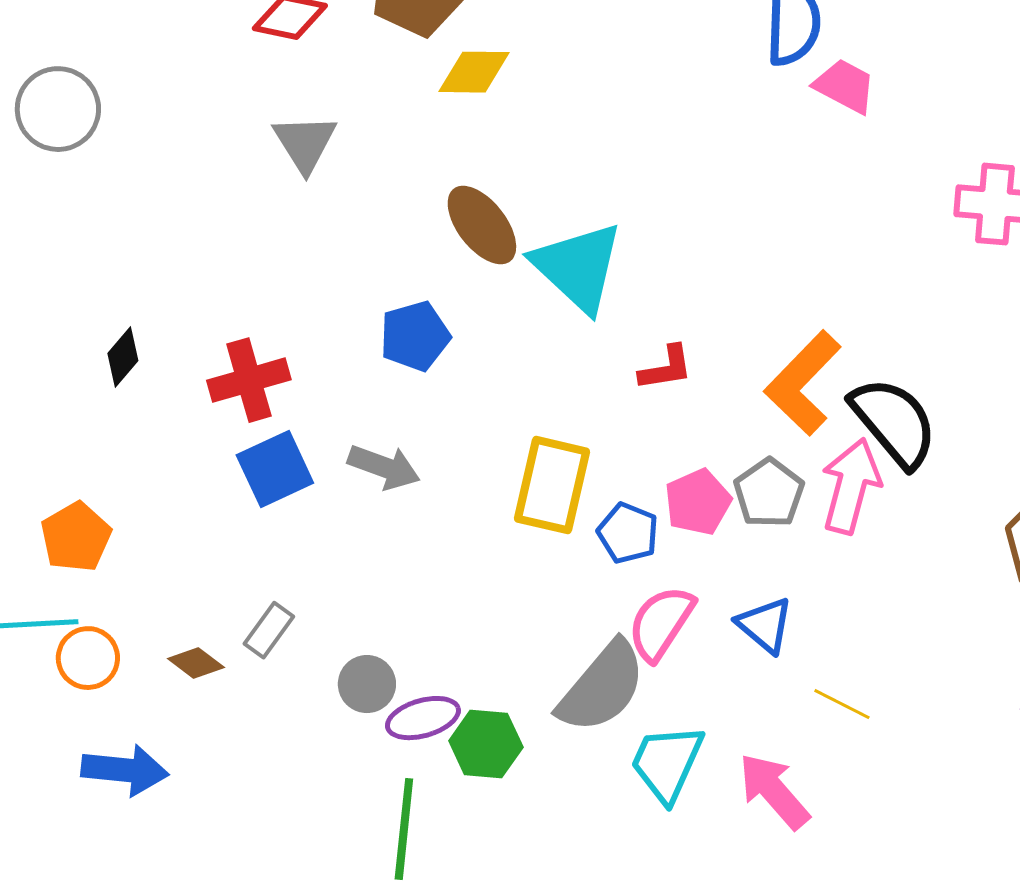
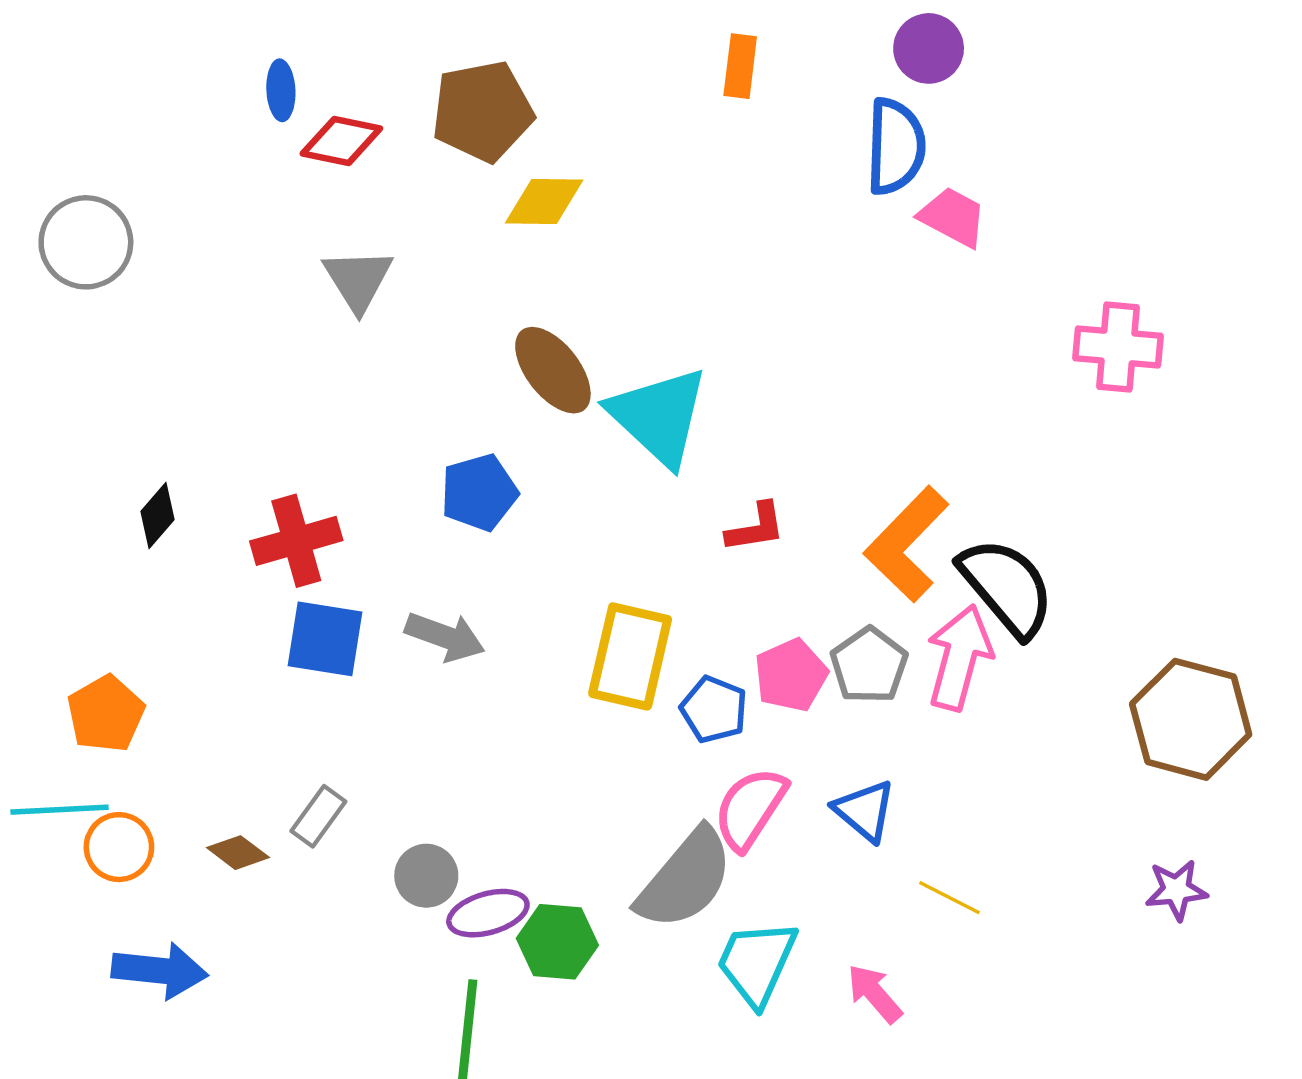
blue square: (275, 469) -> (325, 639), turned 34
pink arrow: (774, 791) -> (875, 994), size x0.7

